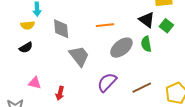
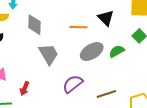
black triangle: (147, 20) -> (106, 18), moved
green semicircle: (146, 44) -> (117, 51), turned 63

